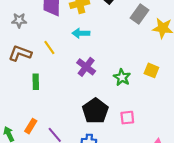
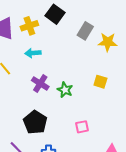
green star: (122, 77) -> (65, 90), moved
black pentagon: (95, 111) -> (35, 122), moved

